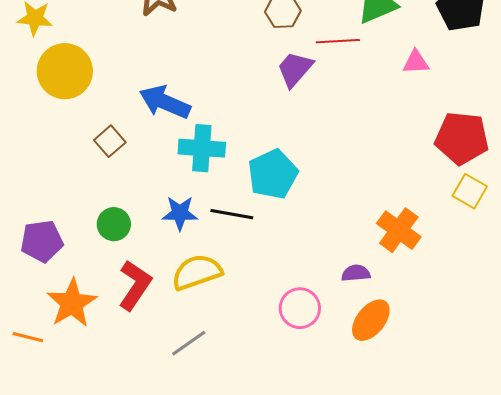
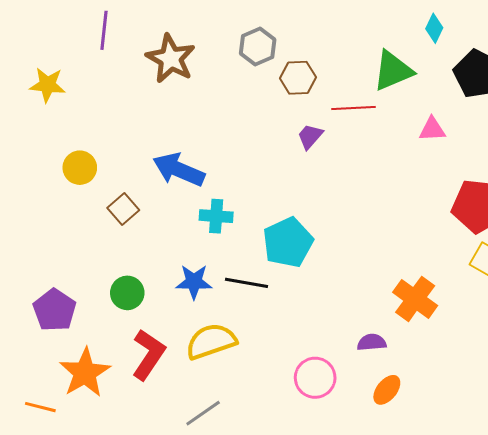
purple trapezoid: (295, 69) -> (310, 136), size x0.7
yellow circle: (65, 71) -> (80, 168), moved, size x0.6
cyan cross: (202, 148) -> (216, 216), size x0.7
purple pentagon: (42, 241) -> (55, 310), turned -30
orange ellipse: (371, 320) -> (387, 390), size x0.7

